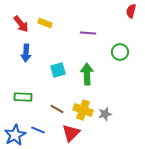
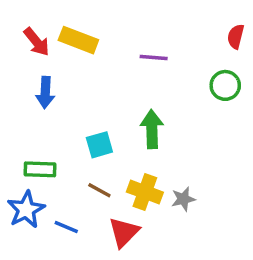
red semicircle: (131, 11) -> (236, 37), moved
yellow rectangle: (45, 23) -> (78, 40), size x1.5
green circle: (120, 52) -> (225, 85), moved
cyan square: (58, 70) -> (99, 145), moved
blue star: (15, 135) -> (26, 209), moved

